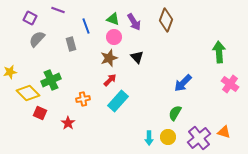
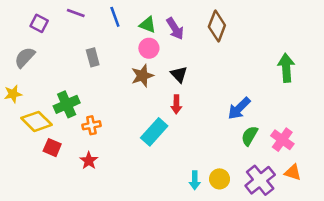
blue line: (86, 26) -> (115, 17), moved
gray semicircle: (37, 39) -> (25, 57), moved
red arrow: (110, 80) -> (176, 104), moved, turned 136
pink cross: (230, 84) -> (282, 140), moved
orange cross: (83, 99) -> (91, 125), moved
green semicircle: (175, 113) -> (250, 136), moved

